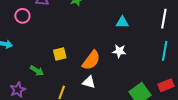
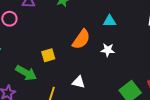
orange semicircle: (91, 60) -> (81, 39), moved
green arrow: (37, 71) -> (26, 73), size x1.5

